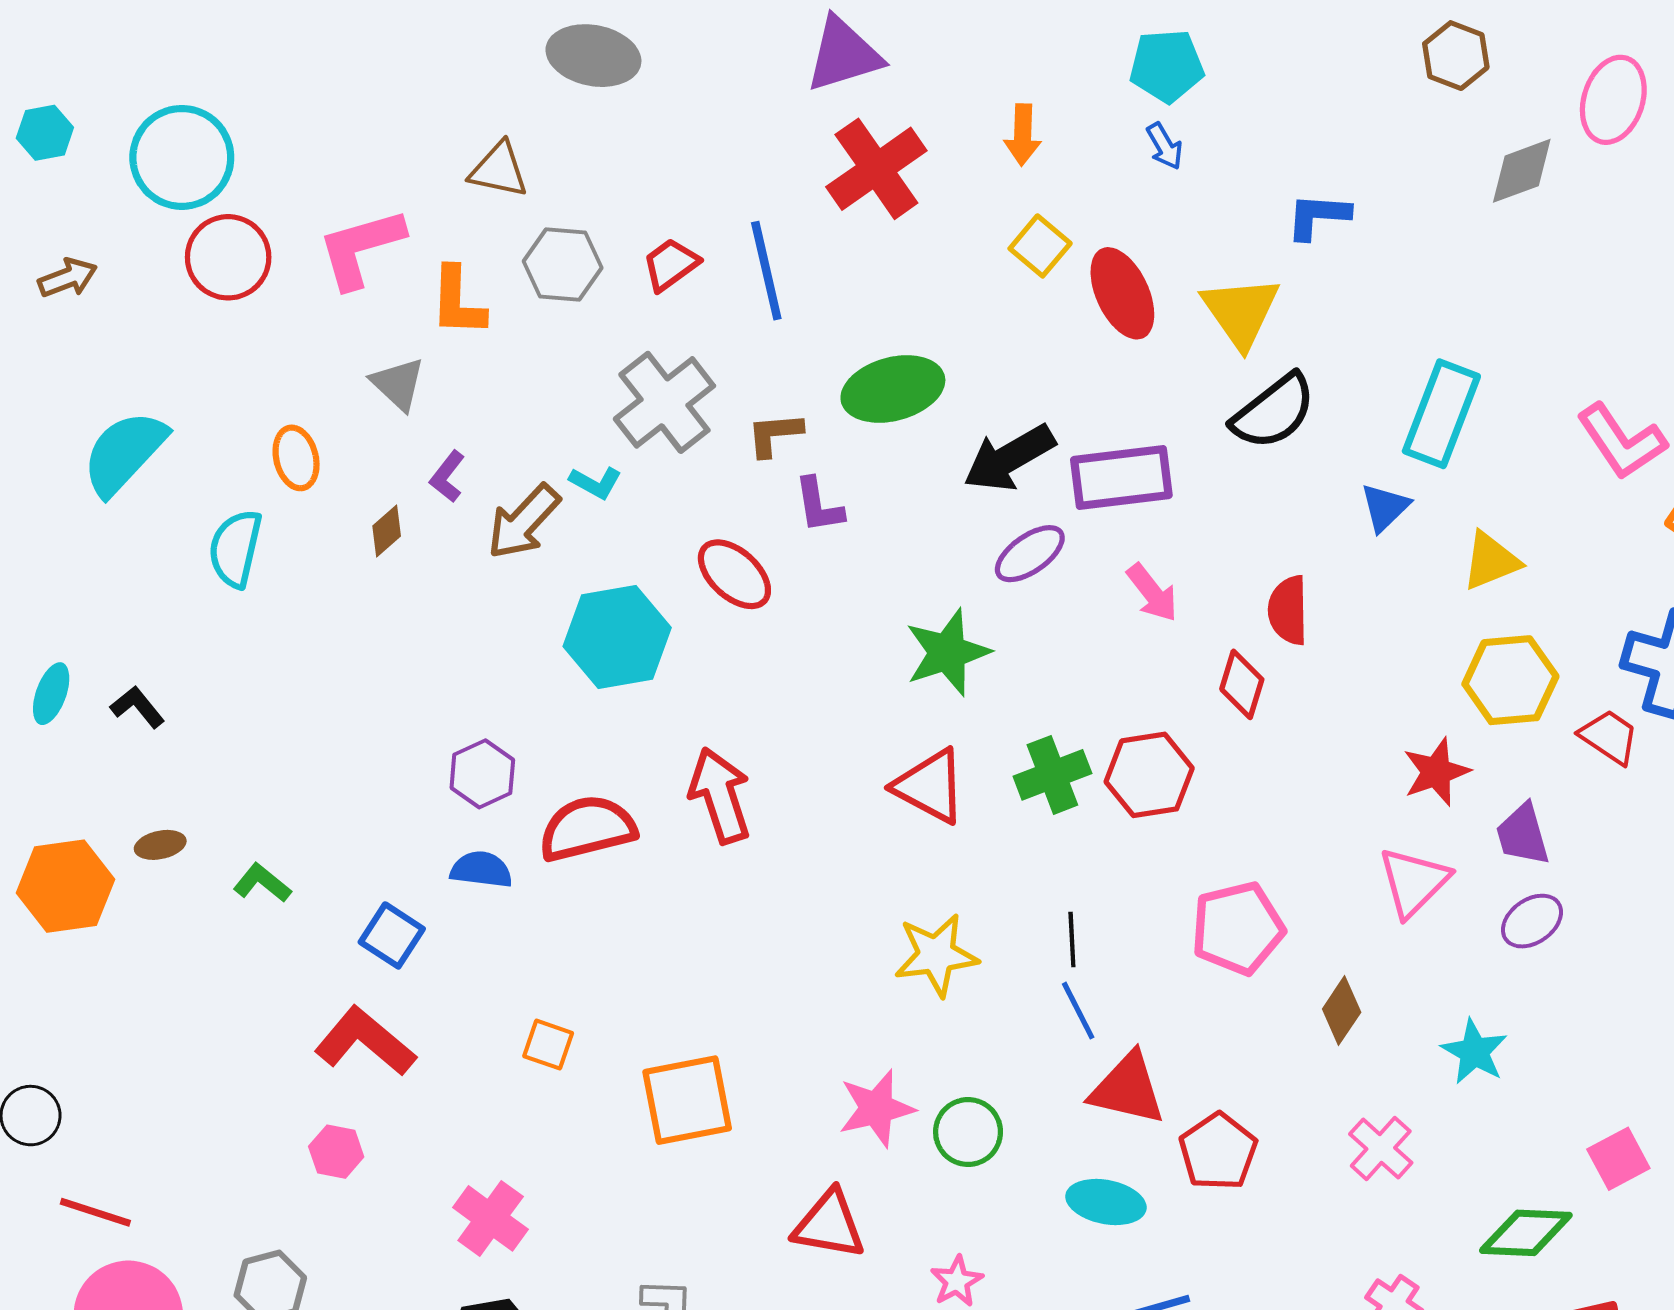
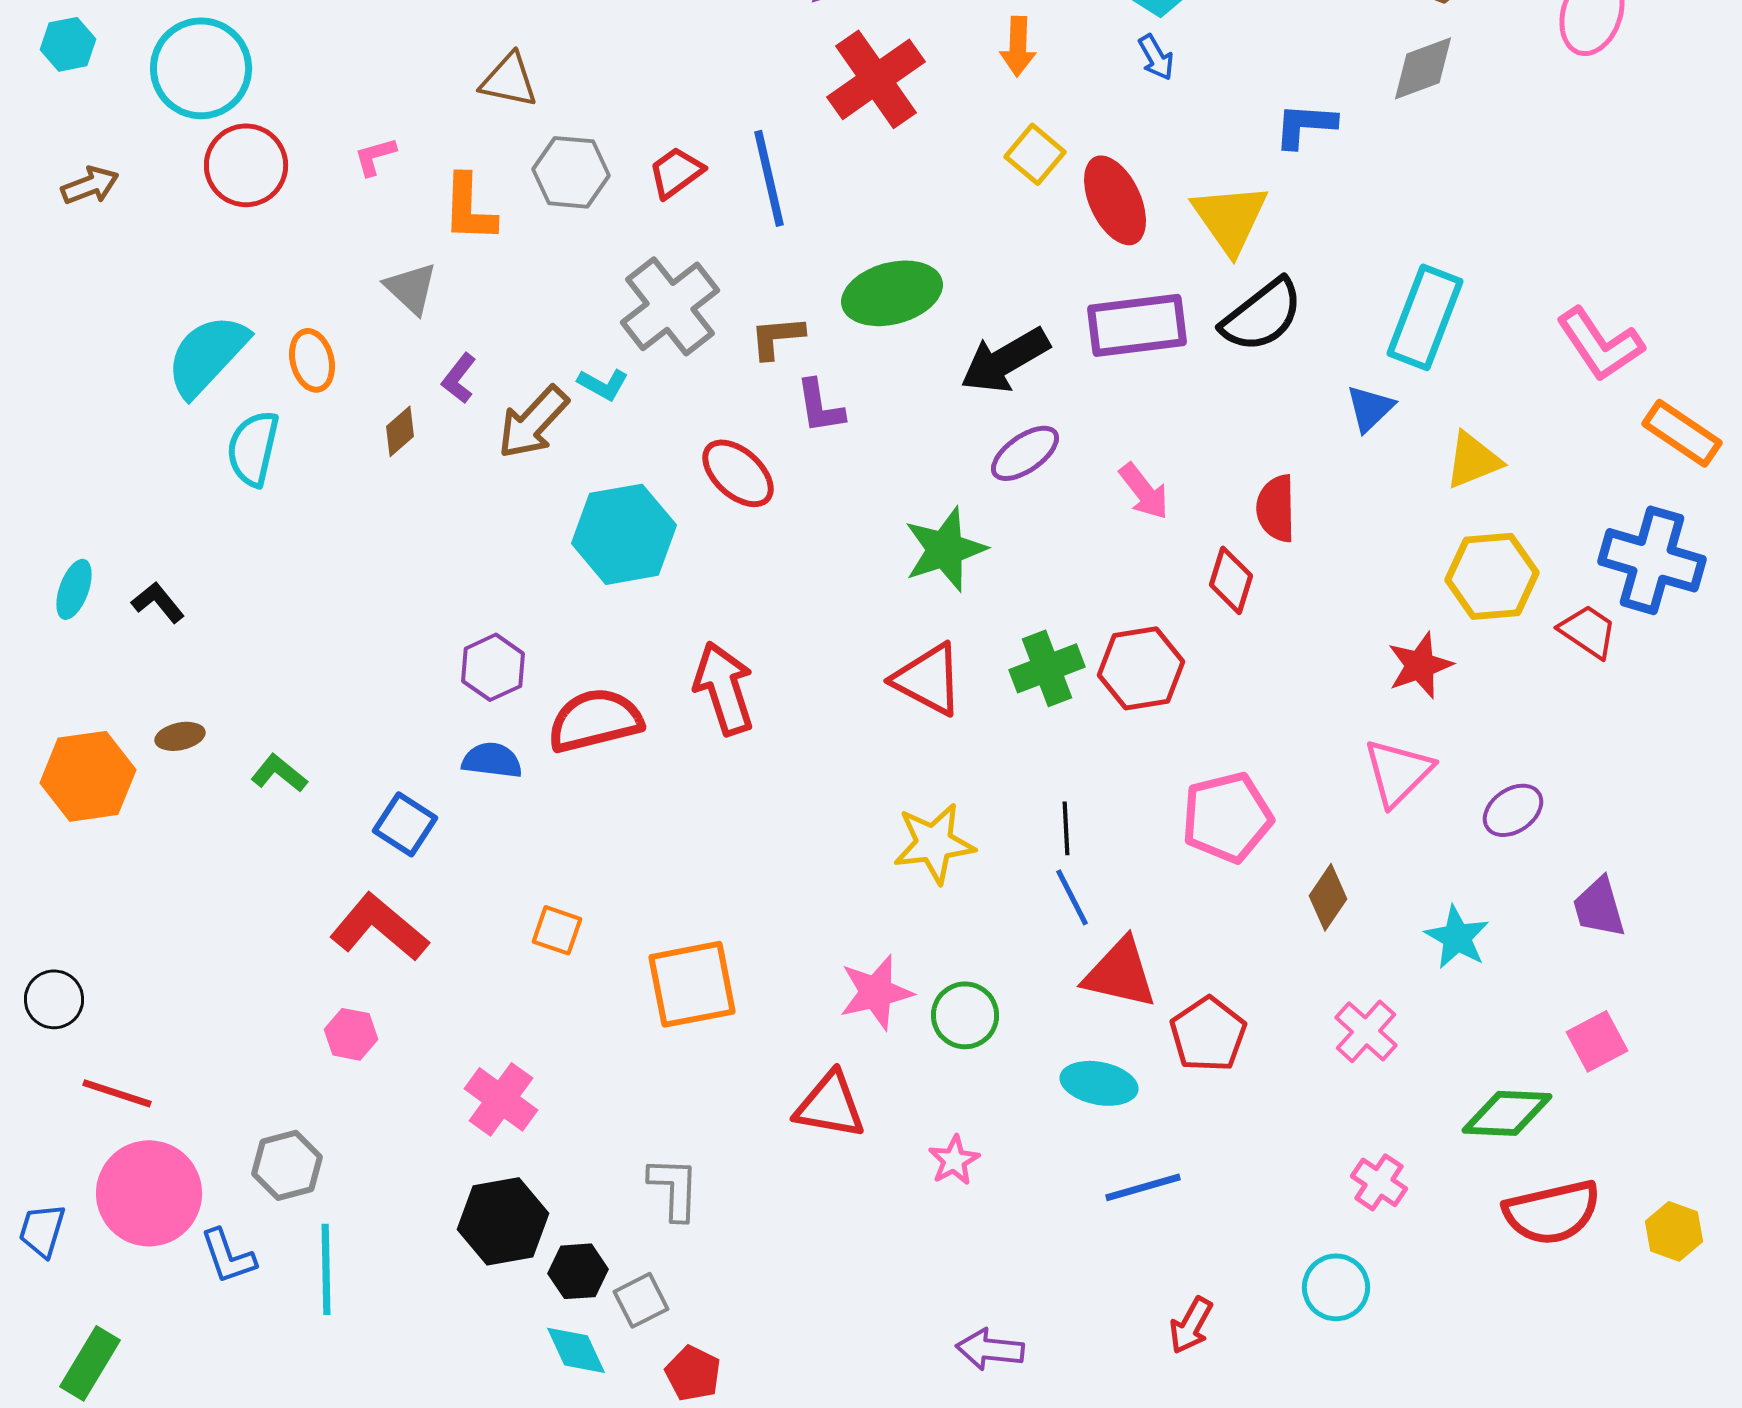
gray diamond: (1522, 171) -> (1423, 68), moved
pink L-shape: (361, 248) -> (375, 156), size x0.5
cyan semicircle: (124, 453) -> (207, 355), moved
purple rectangle: (1121, 478) -> (1137, 325), moved
purple trapezoid: (1523, 835) -> (1599, 907), moved

